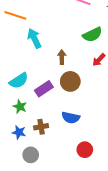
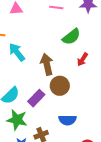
brown arrow: (62, 57) -> (47, 64), size x1.5
green star: (20, 107) -> (17, 120), size x1.5

